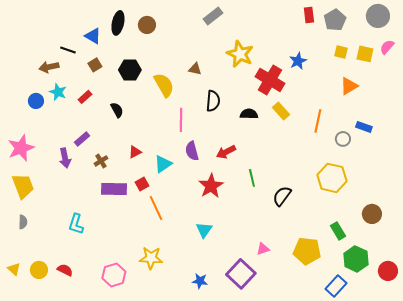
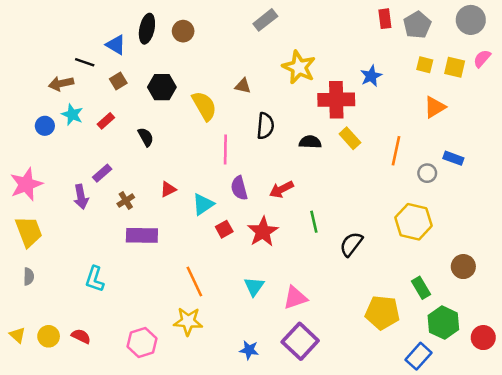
red cross: (270, 80) -> (336, 100), turned -32
red square: (142, 184) -> (224, 229), moved
orange line: (156, 208) -> (194, 281), moved
pink triangle: (263, 249) -> (295, 298), moved, size x1.5

